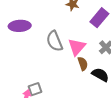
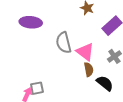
pink triangle: (77, 47) -> (85, 52), turned -42

